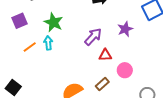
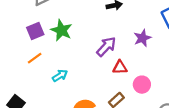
purple square: (19, 21) -> (35, 31), moved
cyan arrow: (48, 43) -> (60, 76), moved, turned 64

